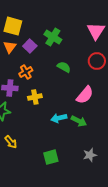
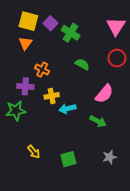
purple square: (30, 46) -> (51, 23), moved
orange cross: (26, 72) -> (42, 70), turned -32
cyan arrow: (59, 118) -> (67, 109), moved
yellow arrow: (11, 142) -> (34, 152), moved

